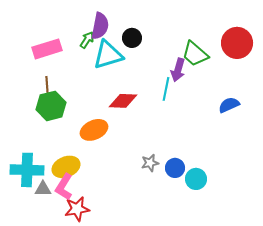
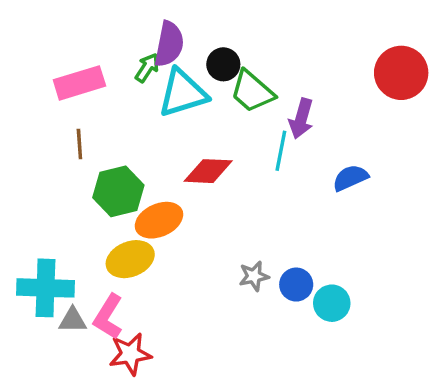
green trapezoid: (195, 54) -> (252, 91), moved
blue semicircle: (229, 105) -> (350, 178), moved
green hexagon: (51, 106) -> (118, 191), moved
yellow ellipse: (66, 167) -> (130, 259), moved

